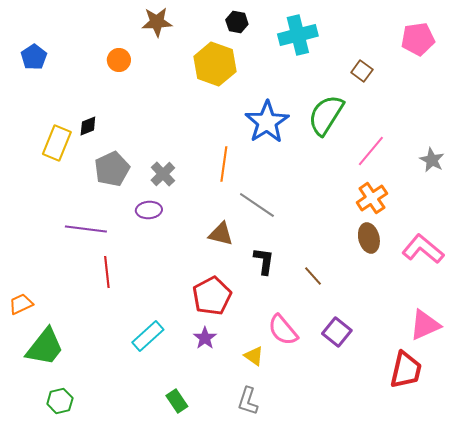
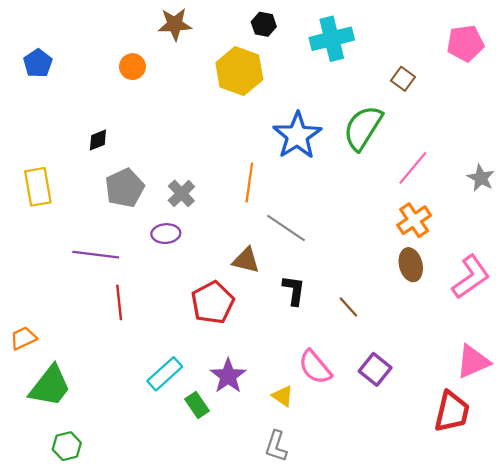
yellow rectangle: (57, 143) -> (38, 187), moved, turned -32
pink L-shape: (423, 249) -> (471, 277), turned 105
red pentagon: (212, 296) -> (213, 303), moved
purple star: (205, 338) -> (228, 376), size x1.4
green rectangle: (177, 401) -> (197, 405), moved

